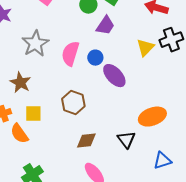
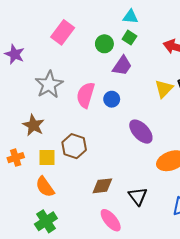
purple ellipse: (114, 76) -> (141, 132), moved
brown hexagon: (73, 103) -> (74, 146), moved
orange semicircle: (19, 134) -> (45, 187), moved
black triangle: (126, 140) -> (138, 196), moved

